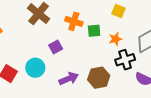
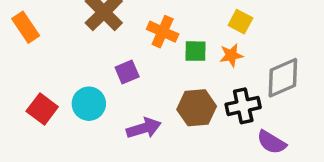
orange star: (115, 39) -> (231, 55), moved
brown hexagon: (99, 78) -> (197, 108), moved

